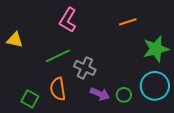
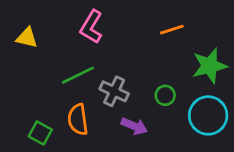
yellow triangle: (15, 40) -> (27, 38), moved
green circle: (124, 95) -> (165, 95), moved

